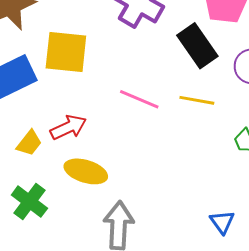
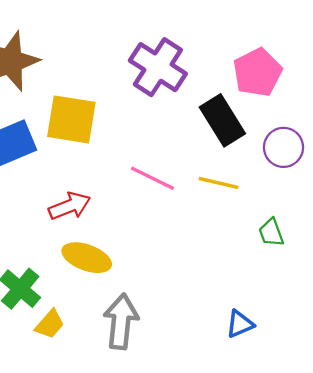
yellow trapezoid: (29, 143) -> (50, 324), moved
blue triangle: (222, 222) -> (240, 324), turned 40

